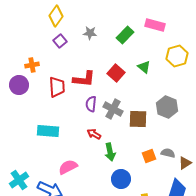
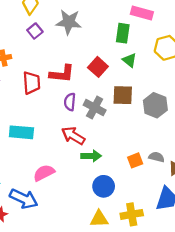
gray star: (90, 33) -> (69, 22), size x1.6
green rectangle: (125, 35) -> (123, 33), moved, turned -36
brown square: (138, 119) -> (123, 95), moved
red arrow: (94, 134) -> (73, 136), size x1.5
green arrow: (110, 152) -> (91, 156), turned -78

